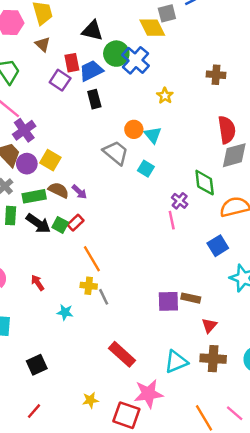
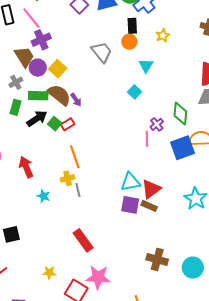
black rectangle: (94, 99) -> (132, 26), moved
orange circle: (134, 129) -> (129, 42), moved
gray trapezoid: (116, 153) -> (102, 52), moved
brown semicircle: (59, 190) -> (59, 95), size x1.4
black arrow: (38, 223) -> (37, 119), turned -80
blue square: (218, 246) -> (182, 148), moved, size x1.4
red arrow: (38, 283) -> (26, 167), size x1.5
yellow cross: (89, 286) -> (68, 178), turned -32
red triangle: (209, 325) -> (151, 189), moved, size x1.5
cyan triangle: (176, 362) -> (130, 182), moved

